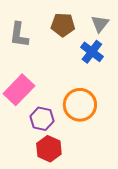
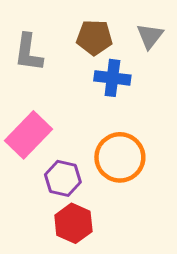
blue cross: (92, 52) -> (112, 78), moved, turned -30

